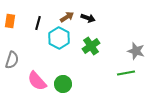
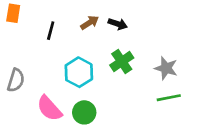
orange rectangle: (10, 21) -> (13, 13), moved
cyan hexagon: (59, 38) -> (79, 72), moved
gray star: (136, 51) -> (166, 68), moved

